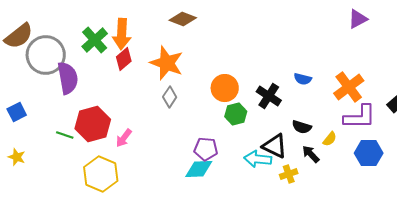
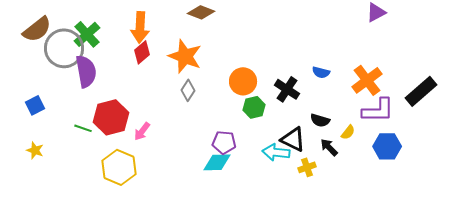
green cross: (95, 40) -> (87, 34), moved

